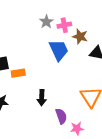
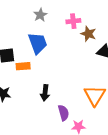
gray star: (46, 22) -> (40, 15), moved
blue trapezoid: (59, 50) -> (38, 43), moved

